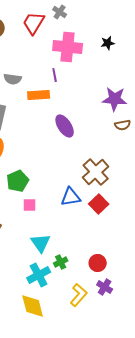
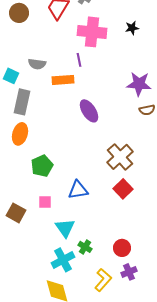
blue triangle: (71, 197) -> (78, 190), moved
pink square: (30, 205) -> (45, 202), moved
green cross: (61, 262) -> (85, 247), turned -32
purple cross: (105, 287) -> (129, 272), turned 35

